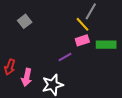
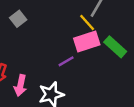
pink rectangle: (82, 40) -> (87, 42), size x1.5
green rectangle: (106, 45) -> (115, 47), turned 42

